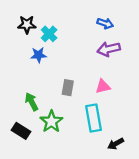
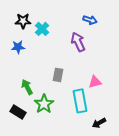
purple arrow: (109, 49) -> (78, 42), moved, turned 78
blue star: (39, 55) -> (18, 47), moved
pink triangle: (103, 86) -> (95, 82), moved

